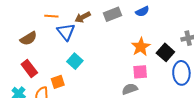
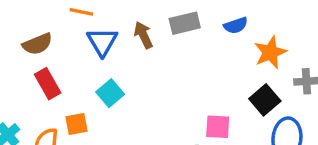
brown arrow: (83, 17) -> (143, 35), moved, turned 84
orange star: (141, 47) -> (270, 52), moved
red rectangle: (29, 69) -> (48, 84), moved

